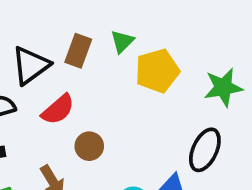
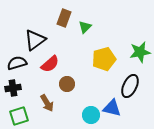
brown rectangle: (78, 51) -> (64, 18), moved
yellow pentagon: (157, 71) -> (104, 59), moved

